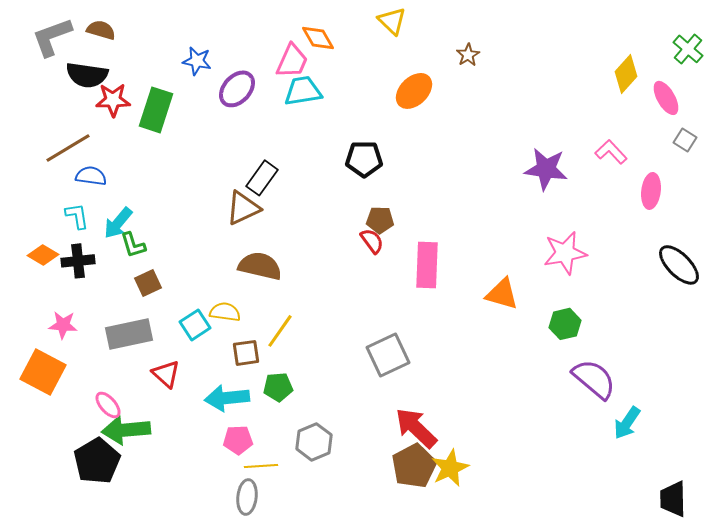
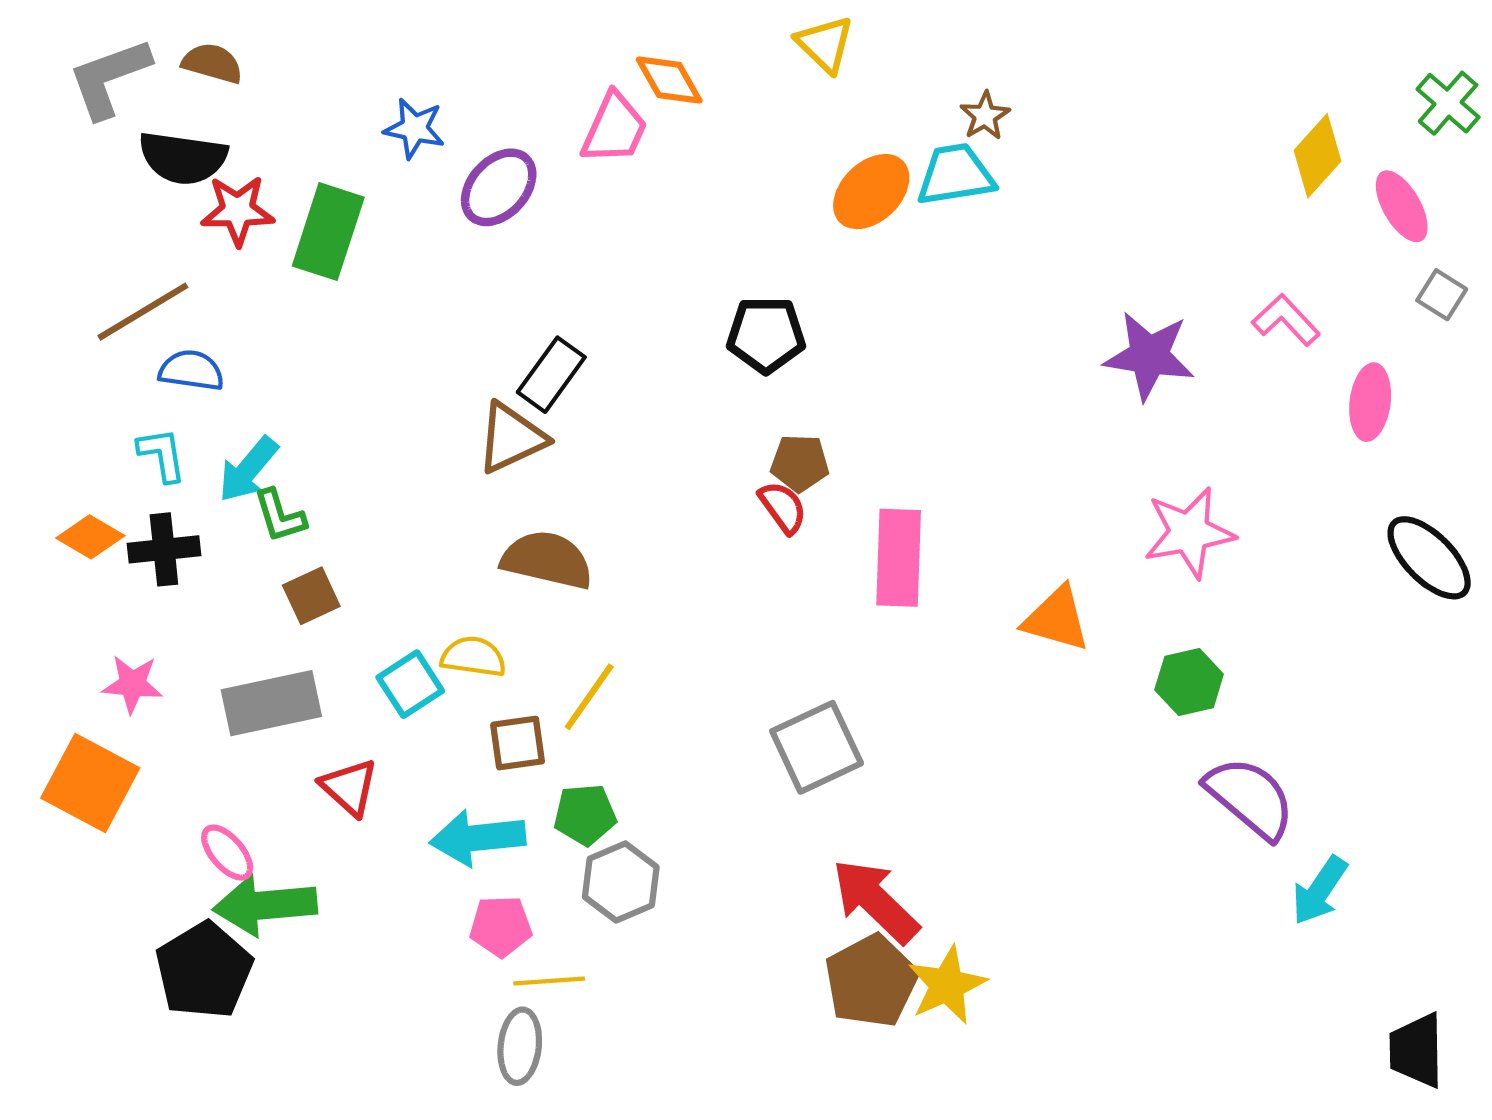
cyan trapezoid: (303, 91) -> (955, 175), moved
gray hexagon: (314, 442) -> (621, 882), moved

